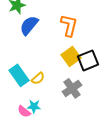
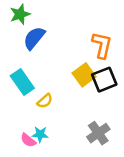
orange L-shape: (69, 25) -> (102, 45), moved
cyan rectangle: (19, 75) -> (22, 82), moved
gray cross: (72, 88) -> (98, 133), moved

